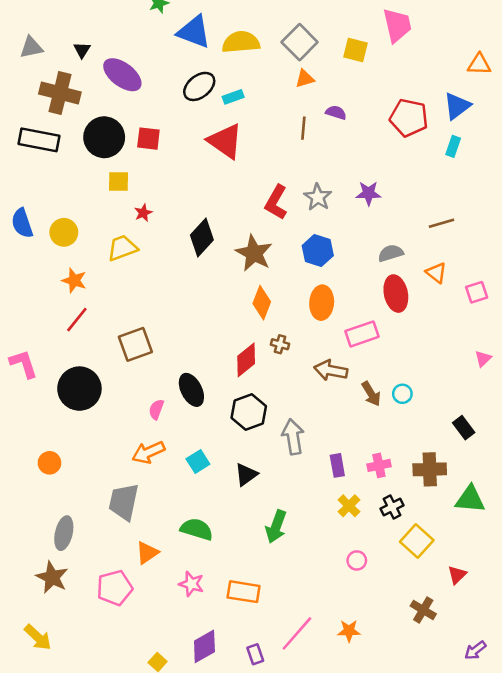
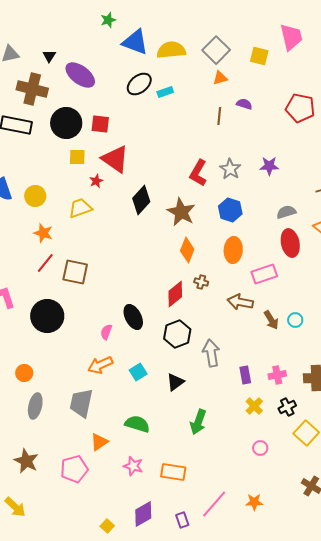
red triangle: (225, 141) -> (115, 159), moved
brown square: (135, 344) -> (75, 272), moved, turned 32
gray ellipse: (64, 533) -> (35, 406), moved

